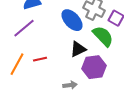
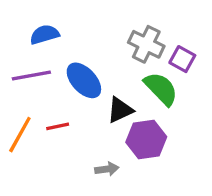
blue ellipse: (72, 20) -> (84, 80), moved
purple line: (24, 28) -> (31, 75), turned 30

